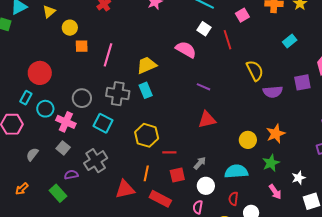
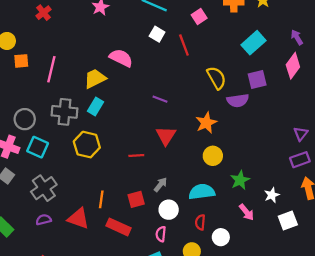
cyan rectangle: (290, 41) -> (254, 43), size x1.5
pink semicircle: (186, 50) -> (121, 58), moved
purple square: (302, 82) -> (257, 79), moved
cyan rectangle: (146, 90) -> (95, 107), turned 56
red triangle: (207, 120) -> (166, 136), turned -42
cyan square: (103, 123) -> (38, 147), moved
orange star: (276, 134) -> (206, 123), moved
yellow hexagon: (147, 135) -> (87, 145), moved
red line: (169, 152) -> (136, 155), moved
purple semicircle: (71, 175) -> (44, 220), moved
red triangle: (125, 189) -> (78, 219), turned 35

